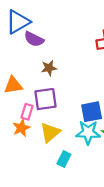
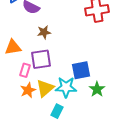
orange star: (21, 128) -> (28, 90), moved
cyan star: (88, 132) -> (66, 87), moved

